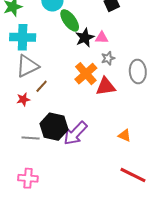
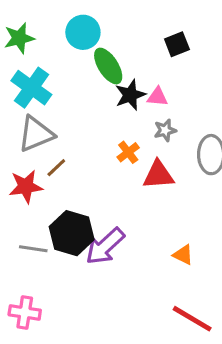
cyan cross: (23, 37) -> (31, 88), turned 30
orange cross: (86, 74) -> (128, 152), size x0.6
red star: (23, 99) -> (26, 186), size x1.5

